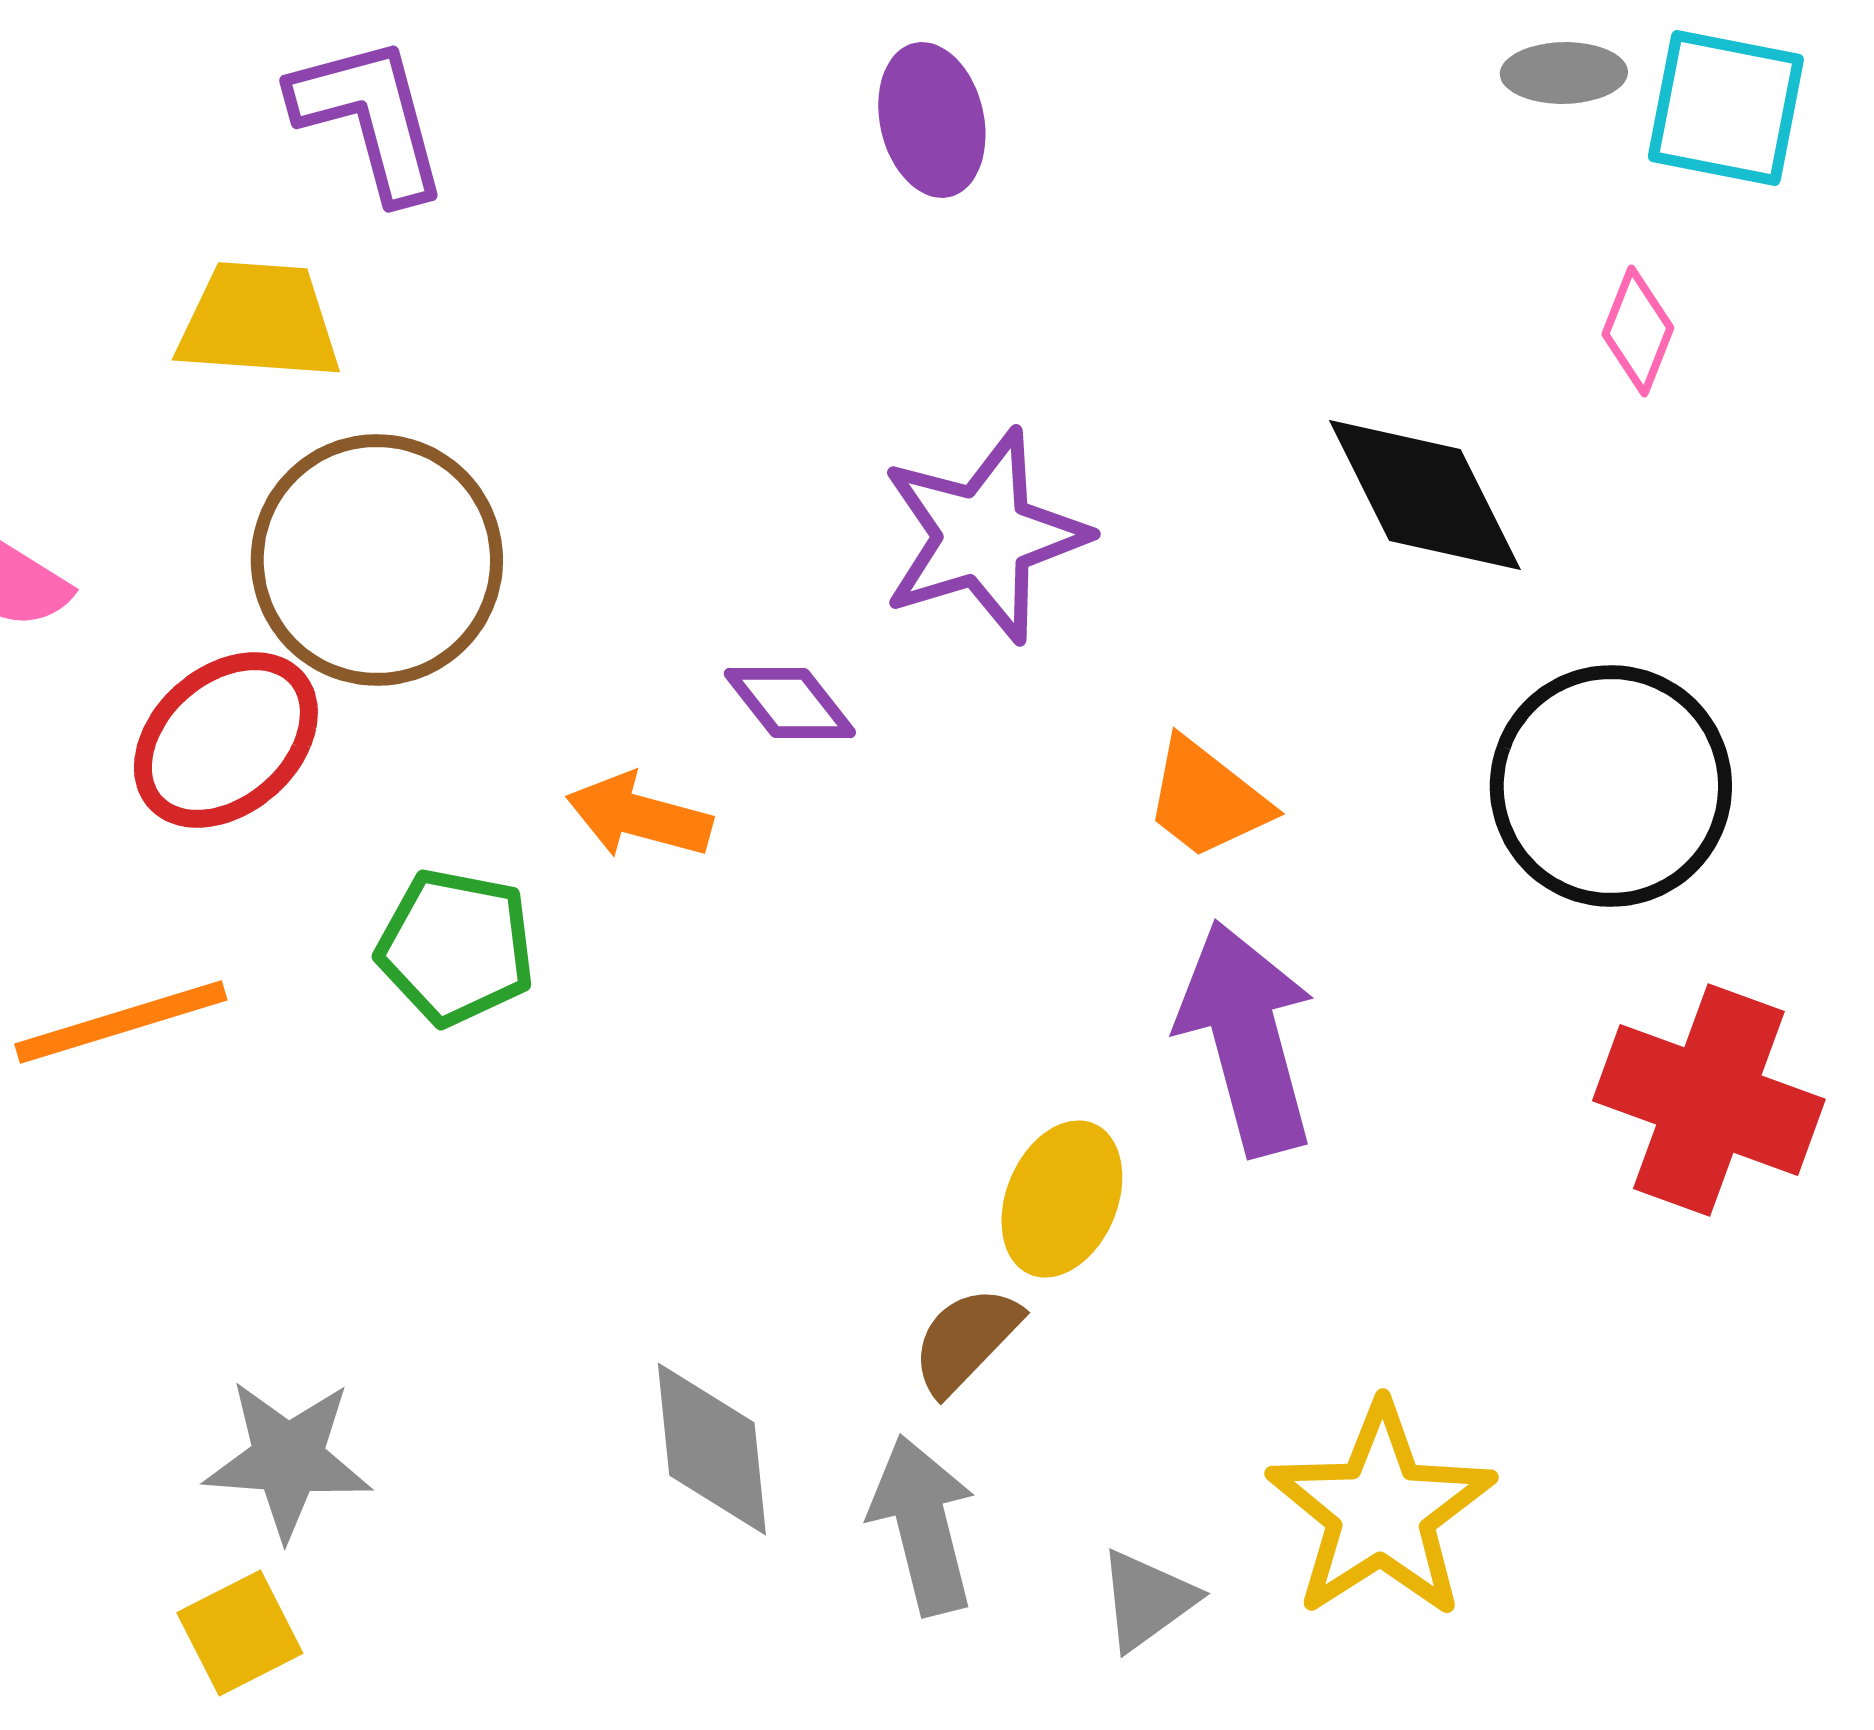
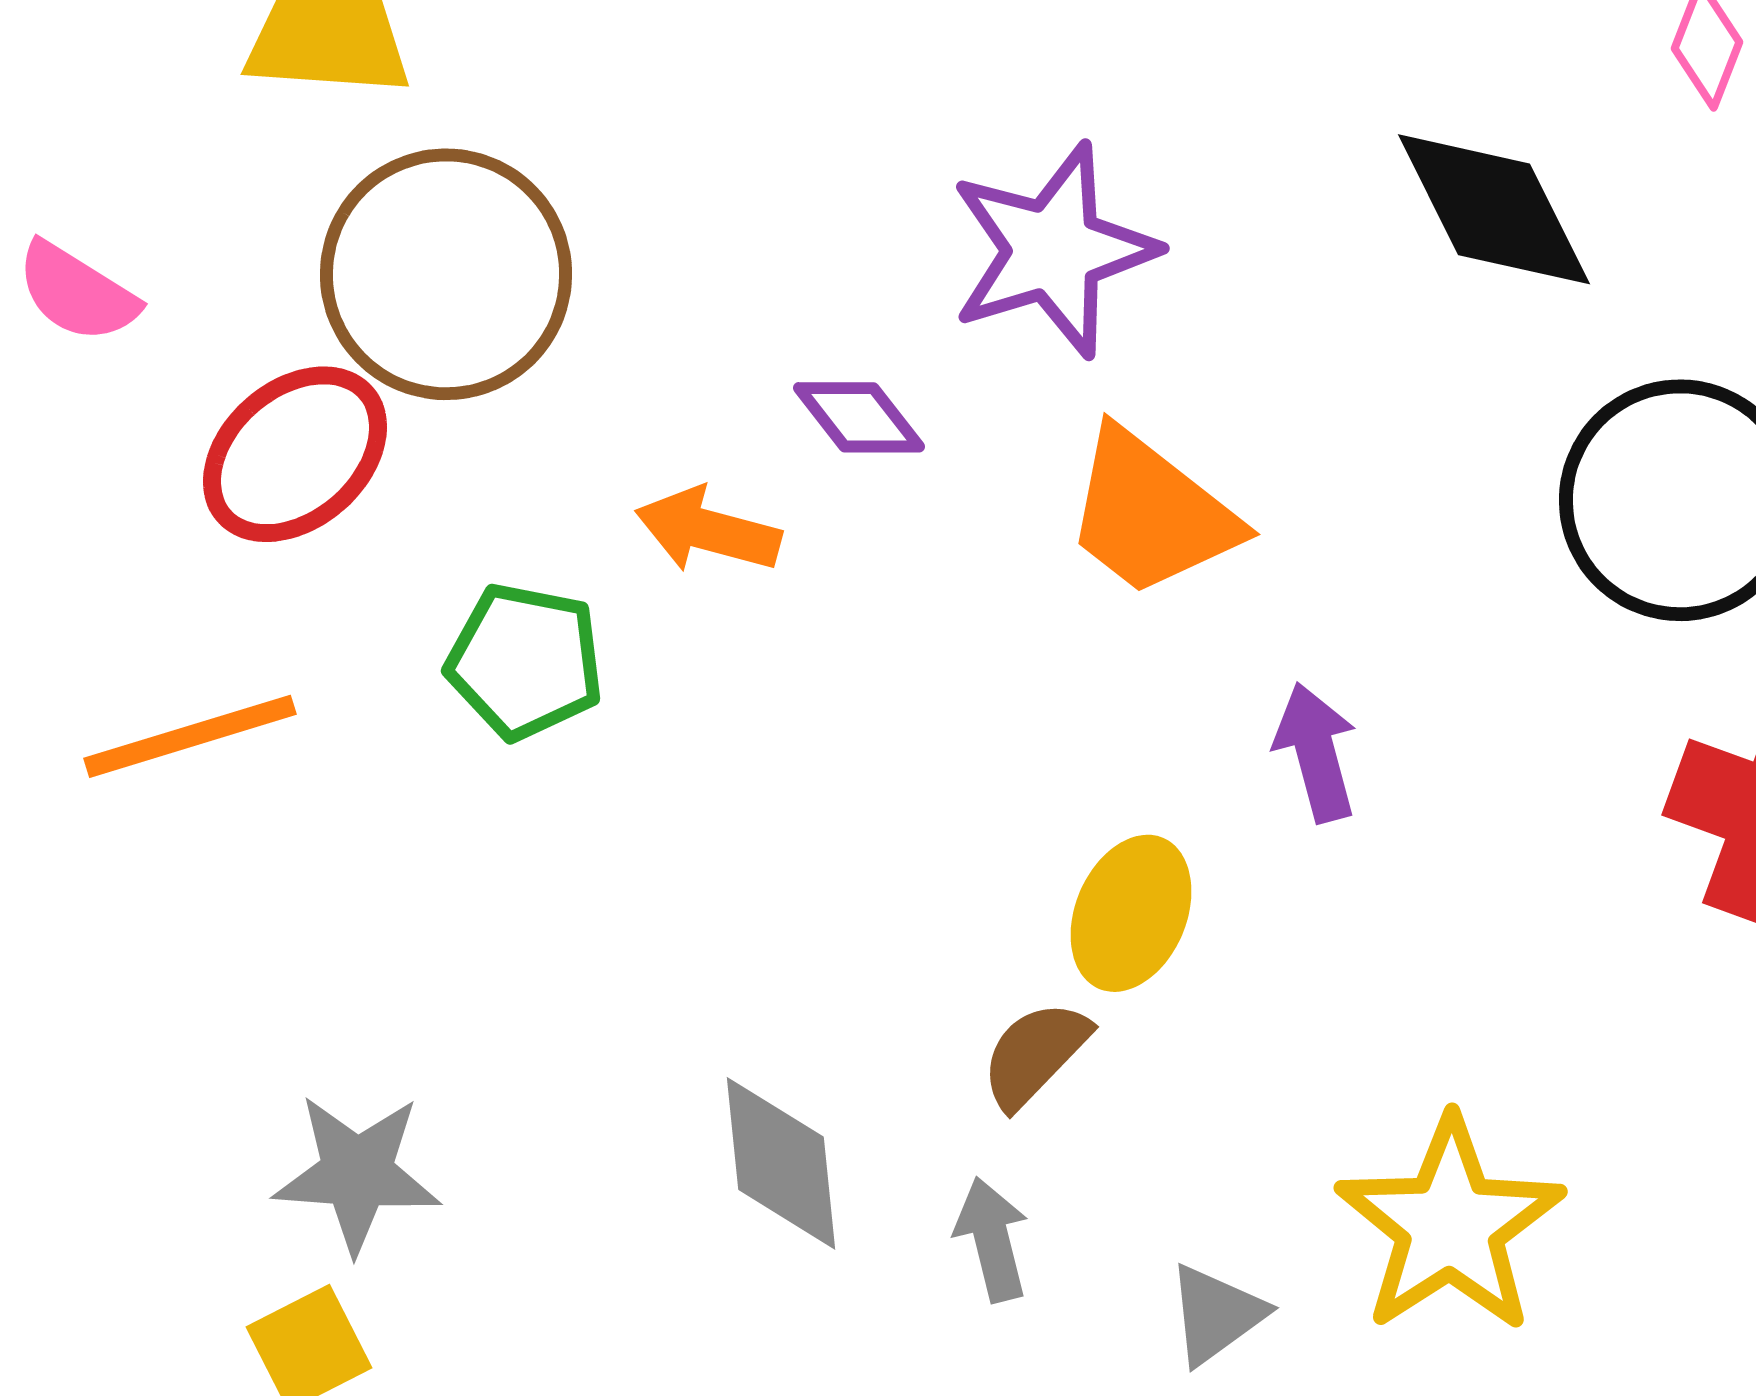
orange trapezoid: (1207, 799) -> (1151, 513), moved, size x1.4
purple arrow: (1247, 1038) -> (1316, 752), size x0.6
gray arrow: (923, 1525) -> (992, 1239), size x0.7

